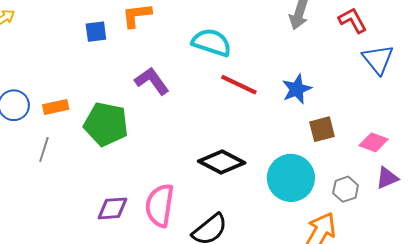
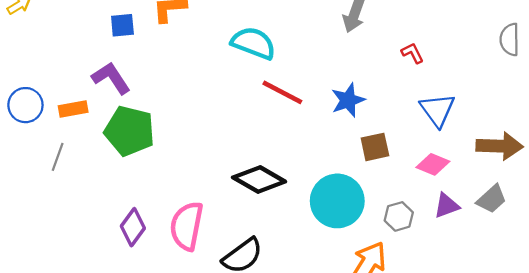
red L-shape: (353, 20) -> (412, 53), moved, size x0.7
blue triangle: (378, 59) -> (437, 110), moved
purple L-shape: (152, 81) -> (111, 78), moved
purple diamond: (113, 208) -> (133, 227), turned -52

